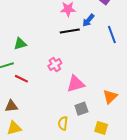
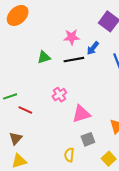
green triangle: (20, 44) -> (44, 57), moved
brown triangle: (11, 106) -> (16, 138), turned -40
yellow square: (101, 128) -> (109, 159), turned 32

